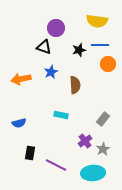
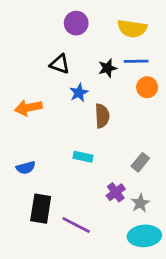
purple circle: (56, 28) -> (76, 23), moved
blue star: (51, 72) -> (79, 93), moved
black rectangle: (30, 153) -> (41, 209), size x1.5
cyan ellipse: (93, 173) -> (144, 236), moved

